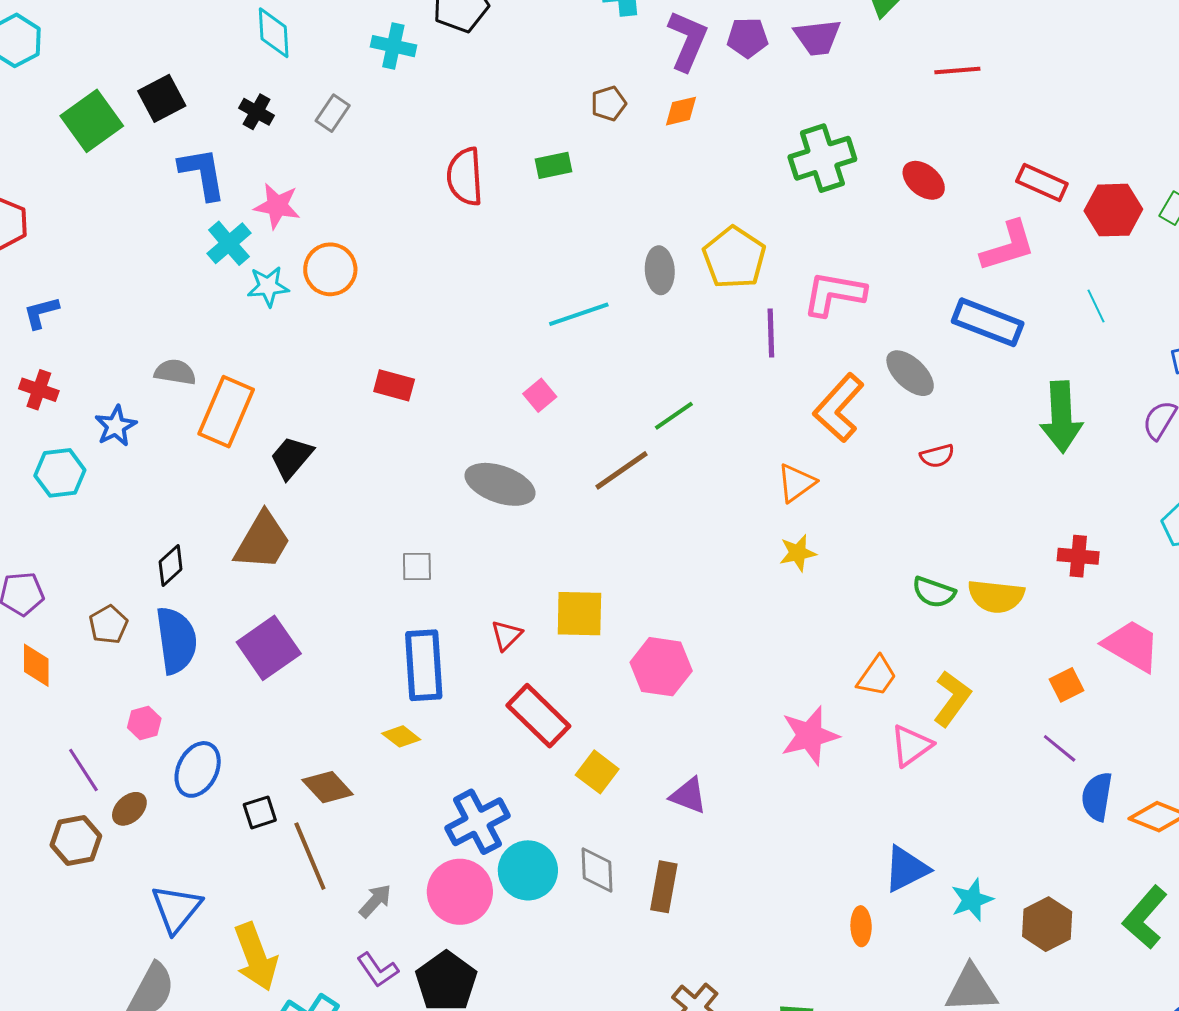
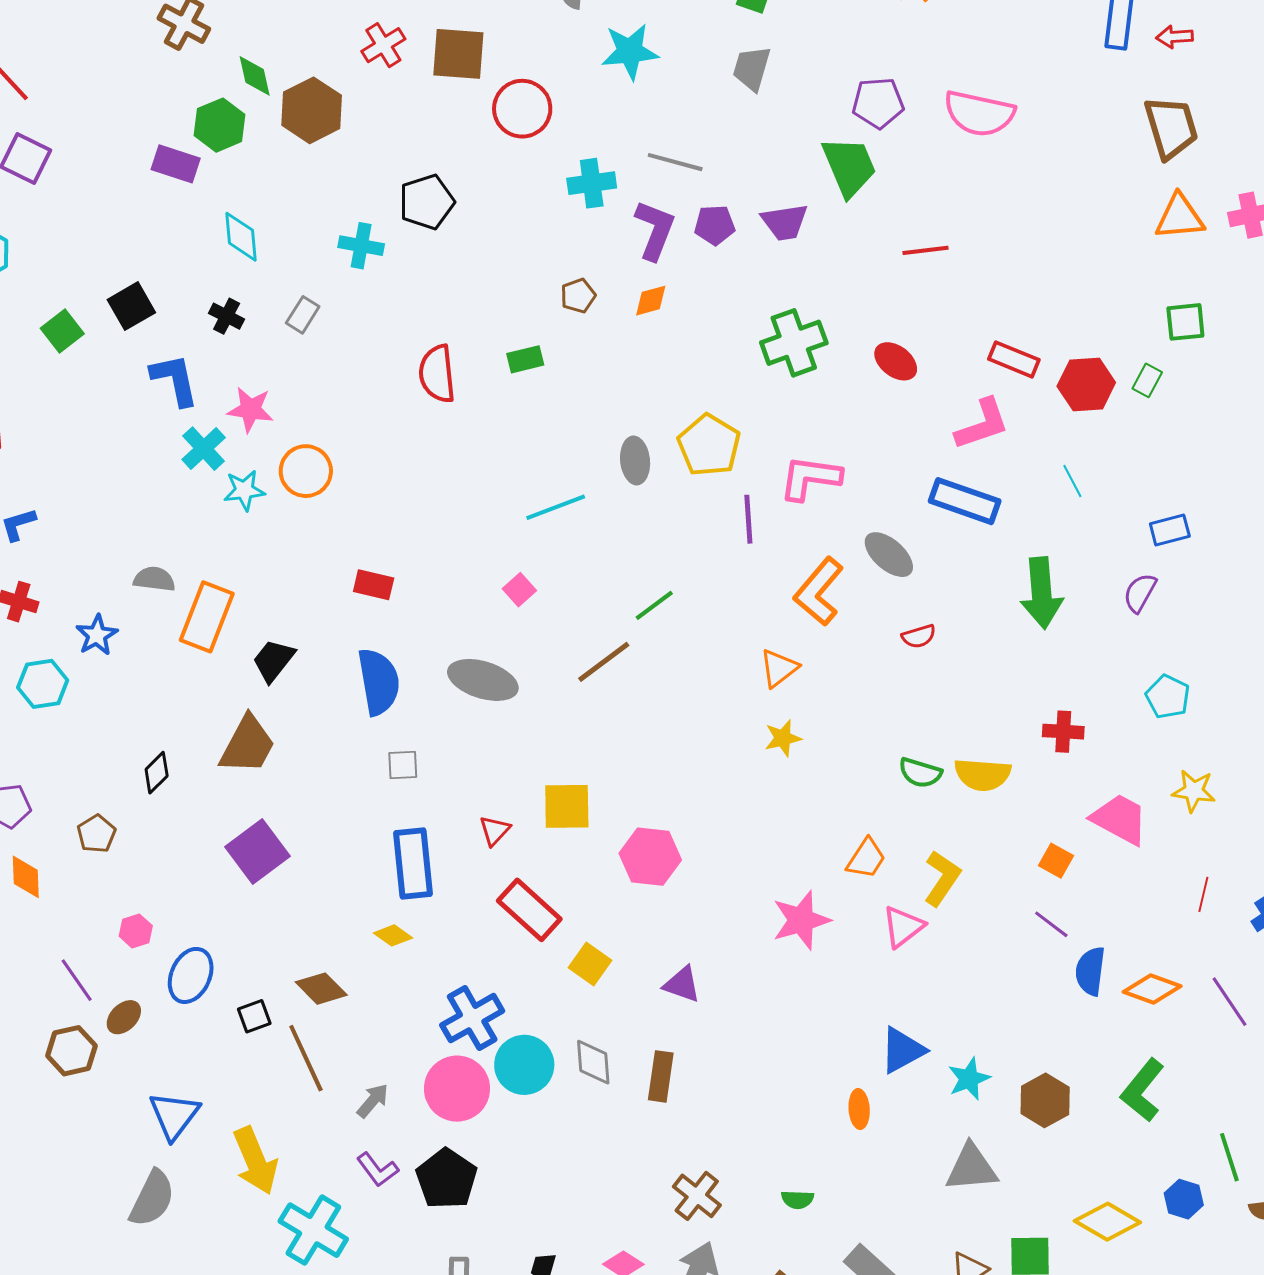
green square: (92, 121) -> (62, 331), size x0.7
blue semicircle: (176, 640) -> (379, 682), moved
orange square: (1066, 685) -> (1056, 861), turned -32

